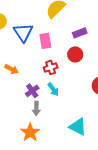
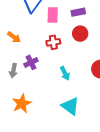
purple rectangle: (80, 33) -> (78, 12), moved
cyan arrow: (53, 89) -> (65, 73), moved
gray arrow: (36, 108) -> (13, 71), moved

